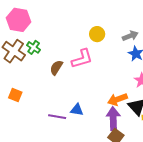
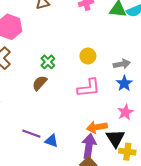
green cross: (34, 47) -> (48, 62), moved
pink L-shape: (82, 59) -> (89, 88), moved
blue triangle: (77, 110) -> (52, 141), moved

